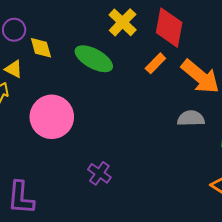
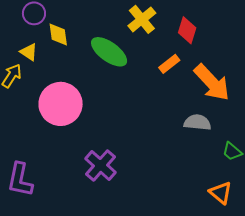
red diamond: (169, 28) -> (187, 30), size x0.7
purple cross: (99, 173) -> (101, 165), size x1.4

